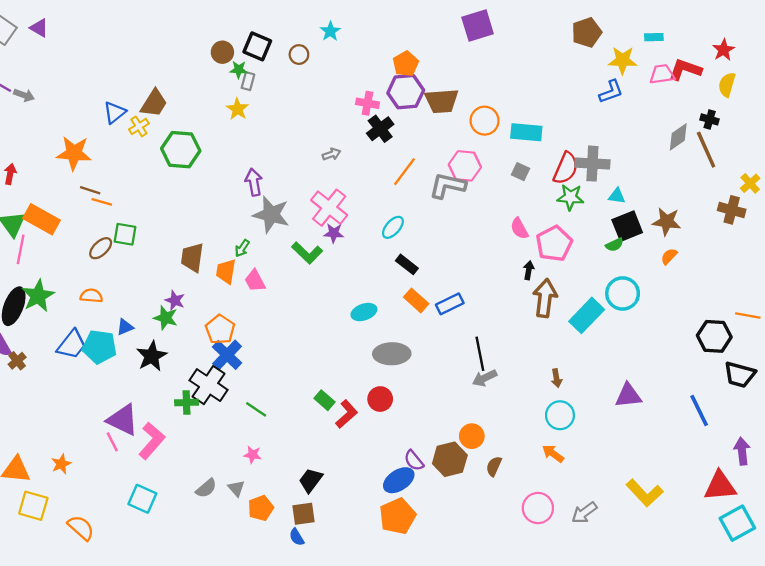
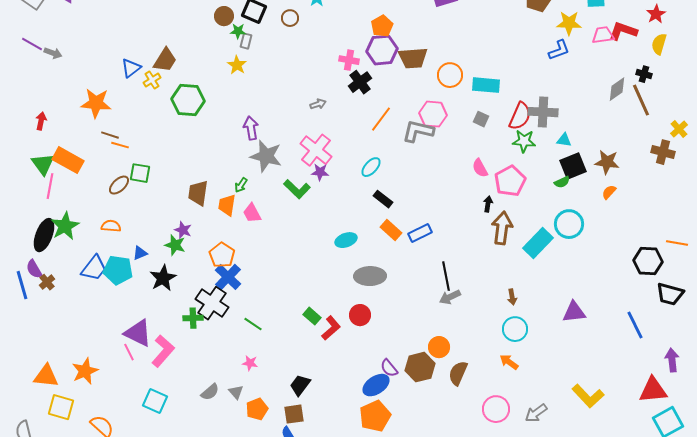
orange star: (61, 464) -> (85, 371), size x1.5
brown semicircle: (494, 466) -> (458, 373), size x1.4

